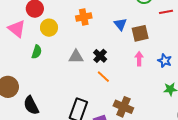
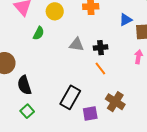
blue triangle: (120, 24) -> (126, 20), turned 32
black cross: (100, 56) -> (101, 48), turned 32

